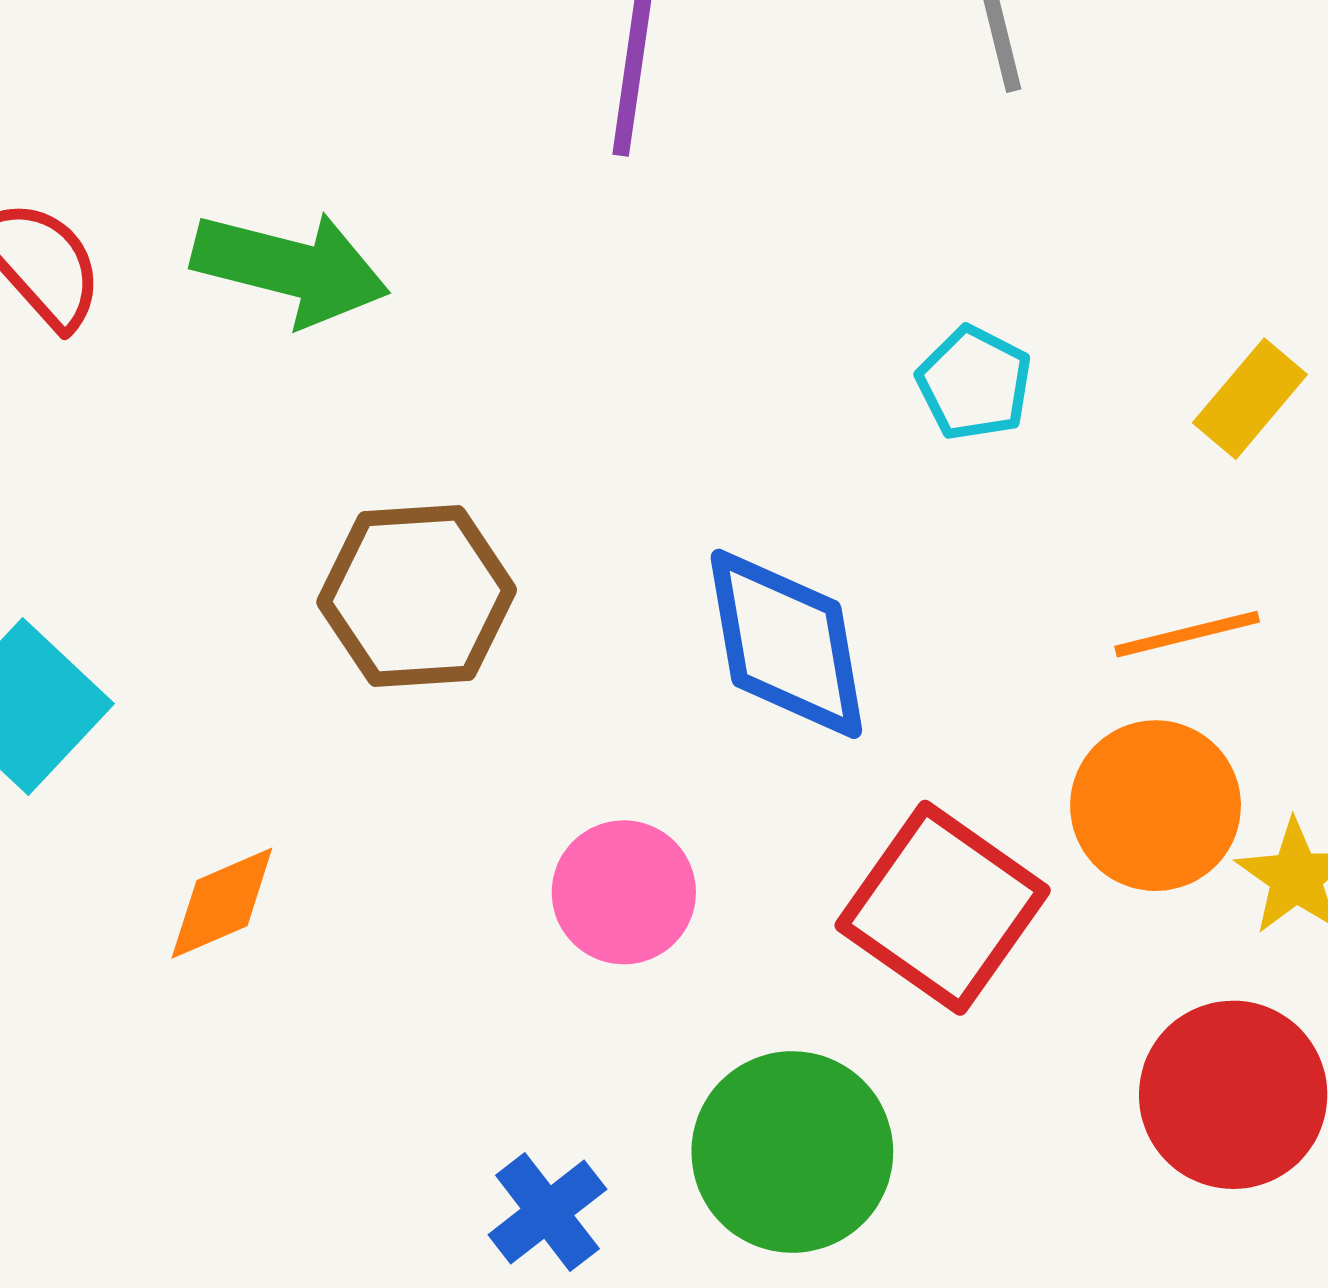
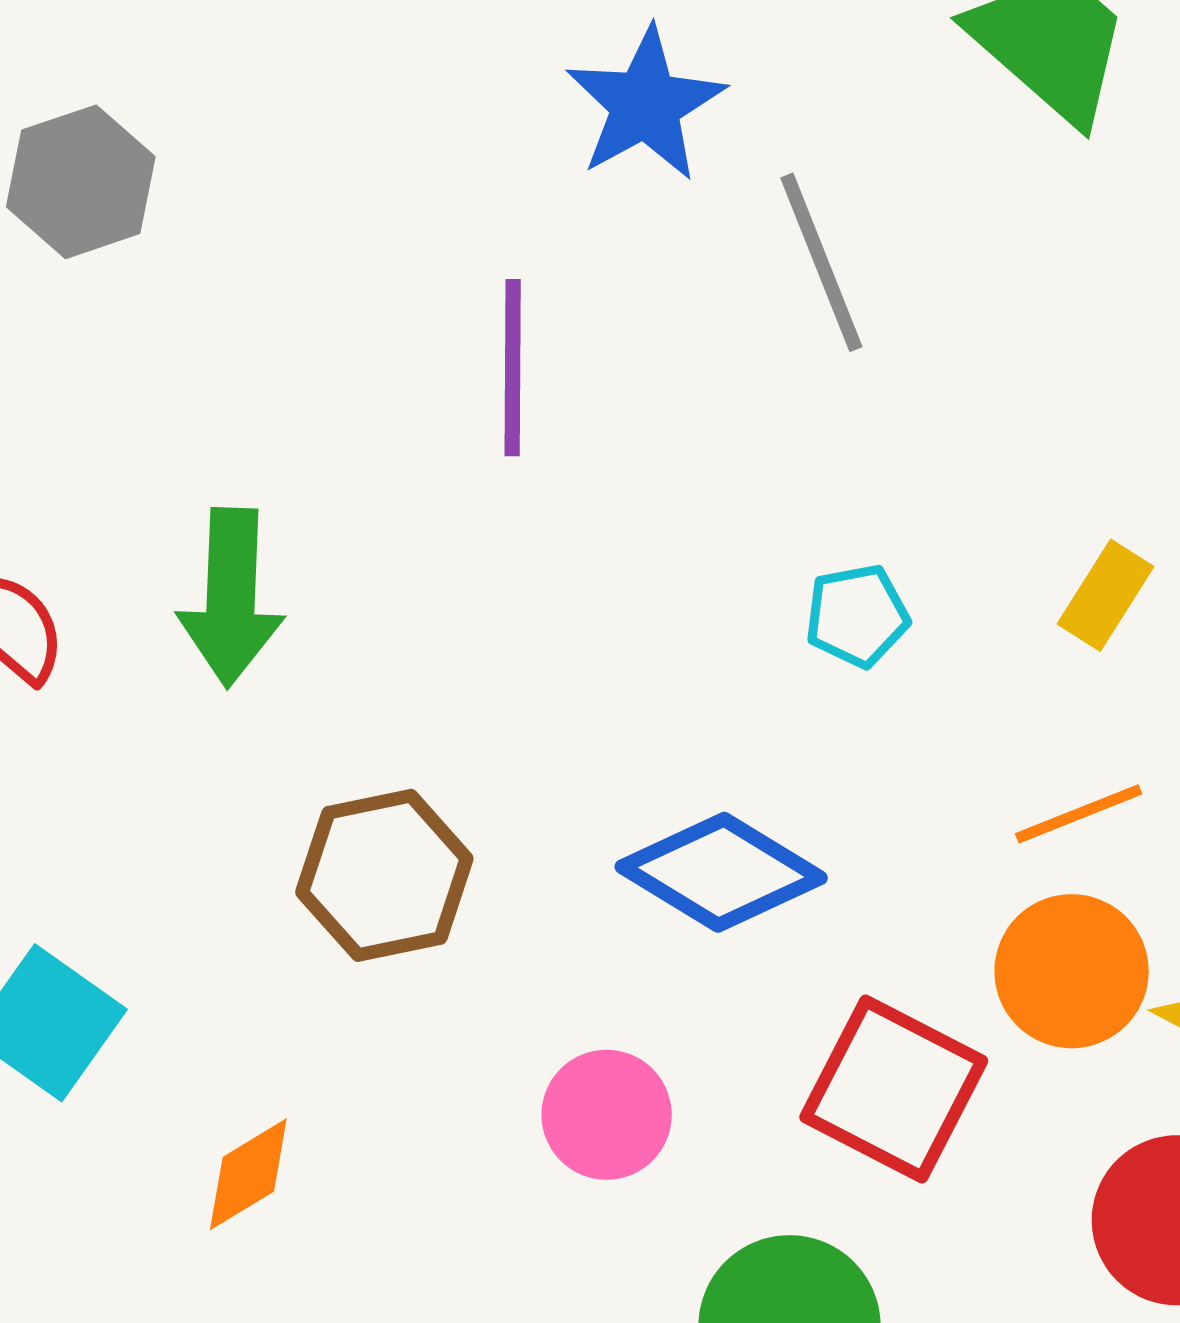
green arrow: (291, 268) -> (231, 597), turned 86
cyan pentagon: (974, 383) -> (857, 616), turned -30
blue diamond: (786, 644) -> (721, 872), turned -41

